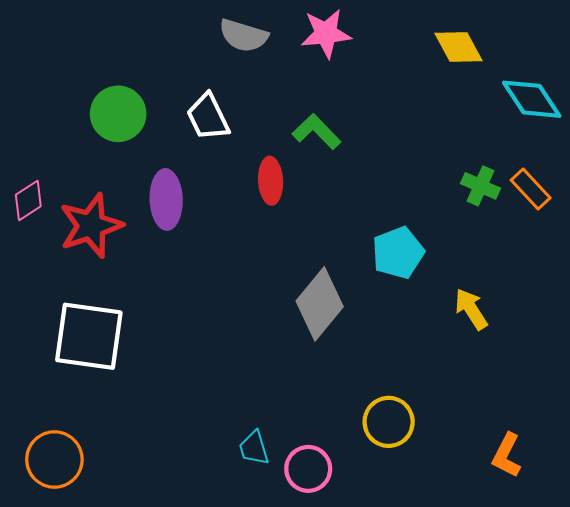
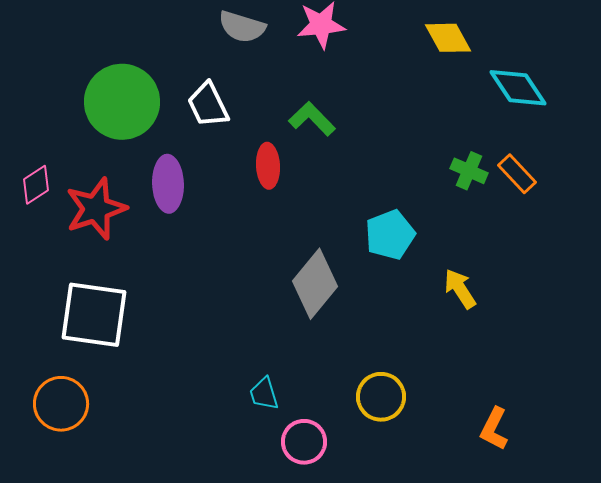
green circle: (118, 114) -> (122, 102), size x1.4
cyan trapezoid: (254, 448) -> (264, 394), moved
orange circle: (54, 459) -> (61, 404), moved

